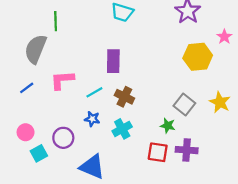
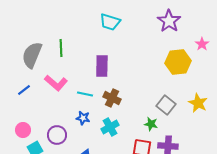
green line: (56, 21) -> (61, 48), moved
pink L-shape: (62, 80) -> (56, 83), turned -135
cyan line: (94, 92) -> (85, 94), turned 42

